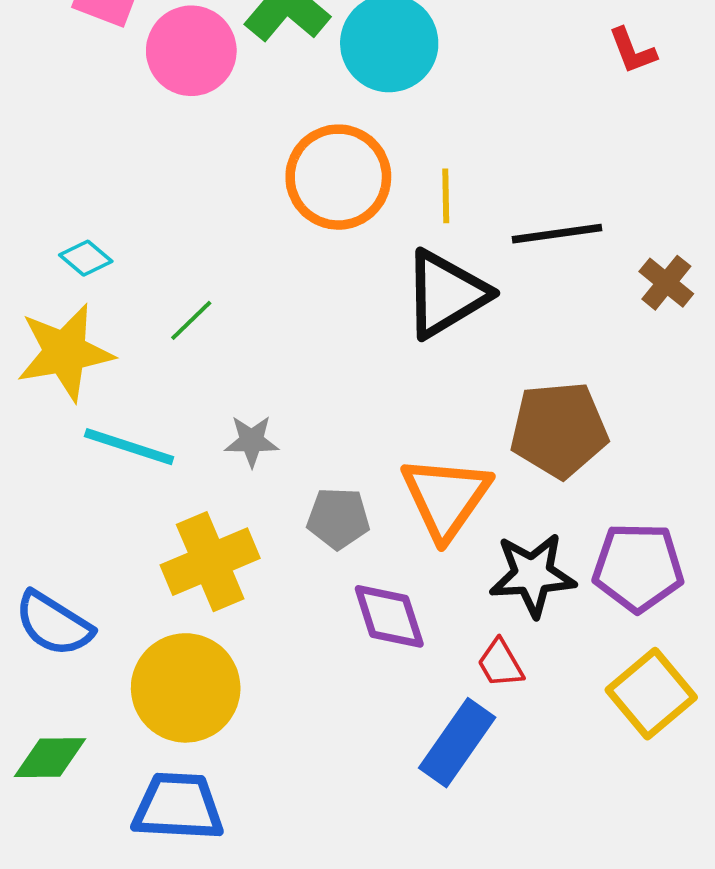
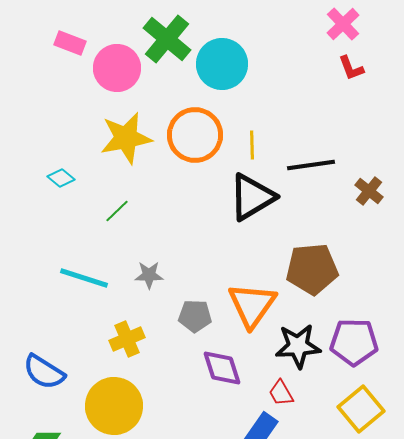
yellow star: (65, 352) -> (126, 138), moved
yellow cross: (210, 562) -> (127, 339), size x0.7

